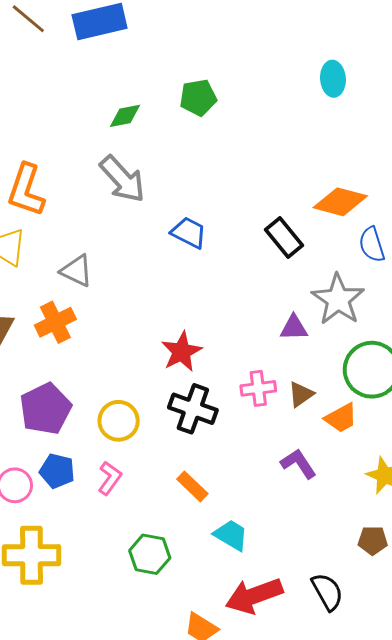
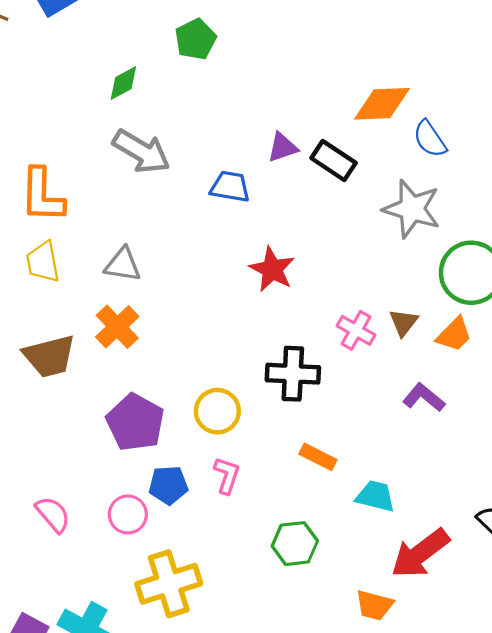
purple triangle: (294, 328) -> (283, 147), moved
red star: (182, 352) -> (272, 269), moved
pink cross: (258, 388) -> (356, 330), turned -36

